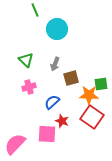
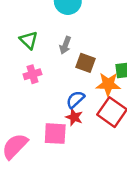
brown square: (71, 78) -> (86, 63), turned 35
blue semicircle: (52, 102) -> (75, 99), moved

